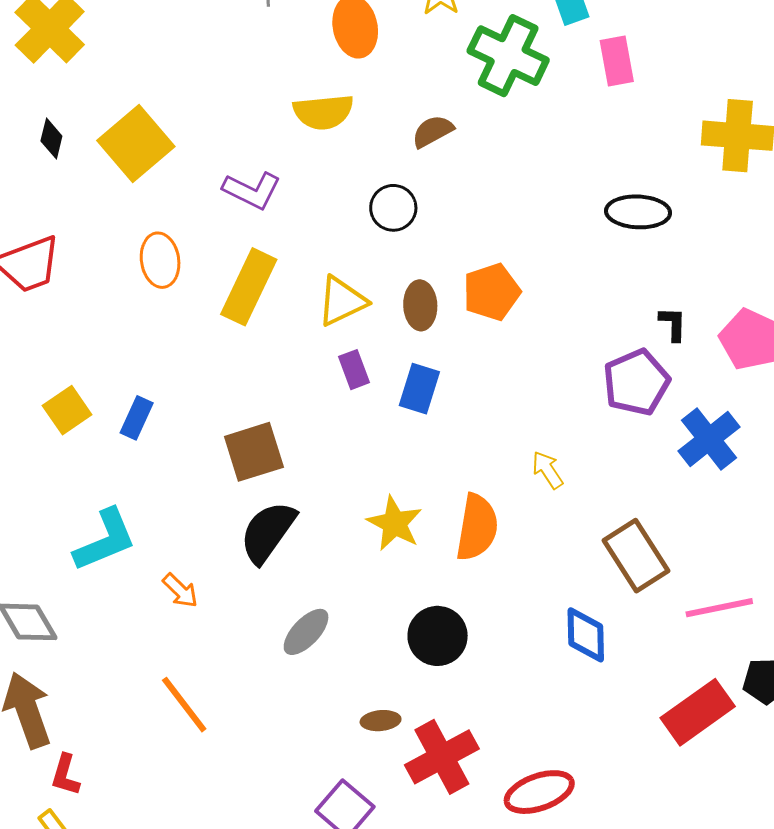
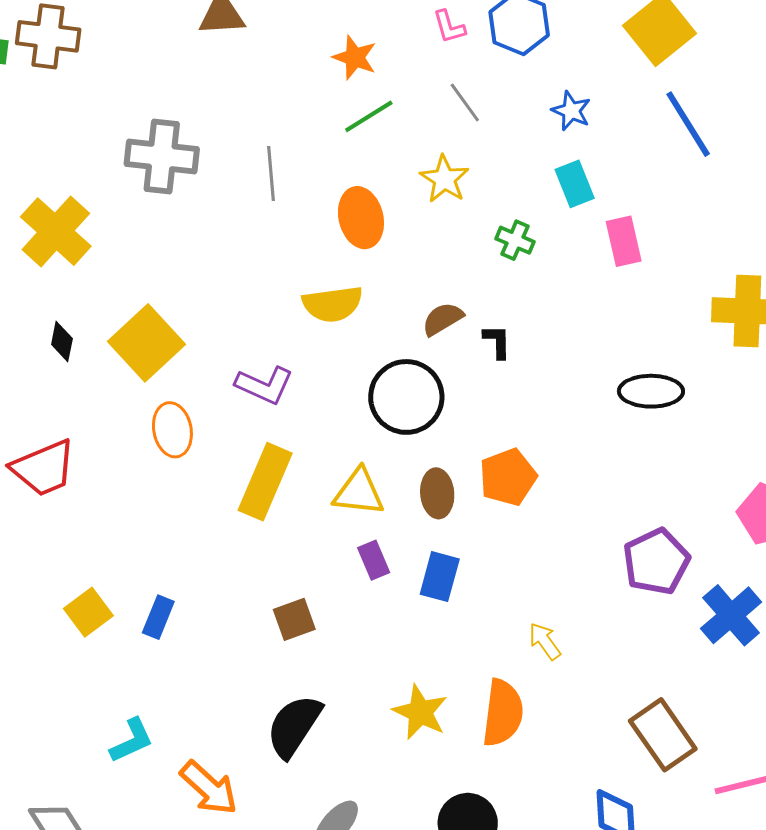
green cross: (508, 56) -> (515, 240), size x0.5
black circle: (393, 208) -> (406, 397), size x1.6
orange ellipse: (160, 260) -> (172, 430), moved
yellow triangle: (342, 301) -> (359, 492), turned 34
black L-shape: (673, 324) -> (497, 342), moved
brown square: (254, 452) -> (294, 619), moved, size x0.7
yellow arrow: (548, 470) -> (545, 641), moved
cyan L-shape: (105, 540) -> (132, 740), size x0.7
orange arrow: (180, 591) -> (209, 788), size x1.6

